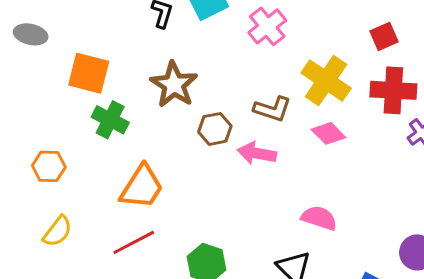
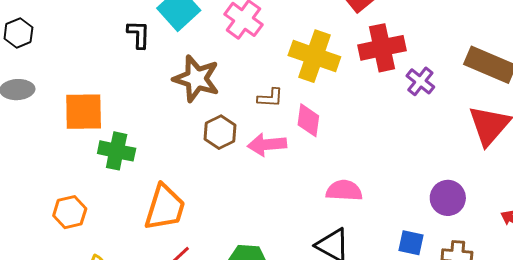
brown star: (174, 85) -> (196, 79), moved
brown L-shape: (272, 109) -> (270, 98), size x0.7
pink diamond: (328, 133) -> (308, 120), moved, turned 68

